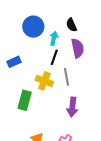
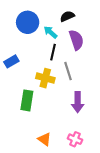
black semicircle: (71, 25) -> (67, 16), turned 96
cyan arrow: (54, 38) -> (50, 32), turned -56

